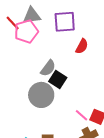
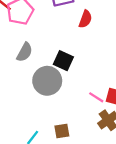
gray semicircle: (48, 68) -> (25, 52), moved

